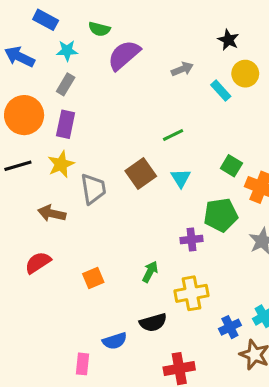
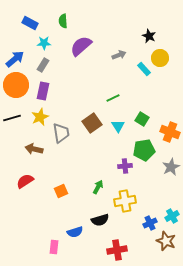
green semicircle: (99, 29) -> (63, 21), moved, turned 72
blue arrow: (19, 57) -> (15, 59), moved, turned 114
green square: (231, 166) -> (142, 119), moved

